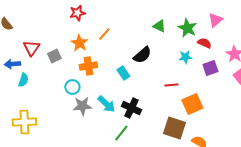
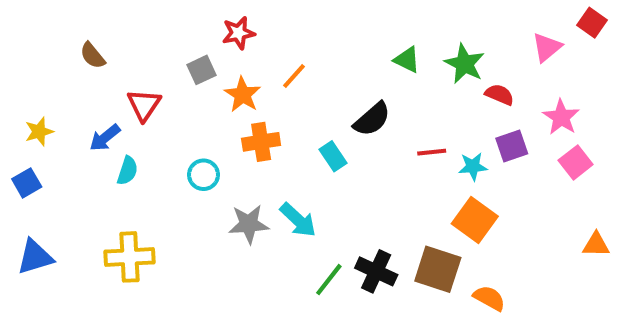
pink triangle: (215, 20) -> (547, 47), moved
gray square: (54, 56) -> (201, 70), moved
cyan star: (185, 57) -> (473, 167), moved
blue arrow: (12, 64) -> (105, 138), turned -35
red line: (171, 85) -> (432, 152), moved
cyan circle: (72, 87) -> (204, 175), moved
orange square: (192, 104) -> (475, 220), turned -30
black cross: (131, 108) -> (376, 271), moved

